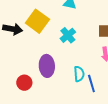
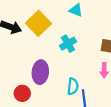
red circle: (24, 83) -> (22, 93), moved

